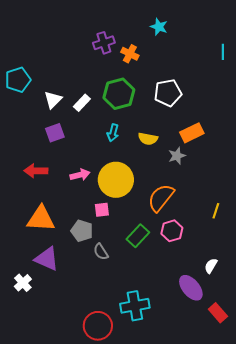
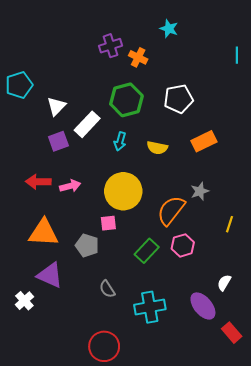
white rectangle: (82, 103) -> (87, 124), moved, size x1.4
gray star: (177, 156) -> (200, 191), moved
pink arrow: (80, 175) -> (70, 186), moved
gray semicircle: (101, 252) -> (107, 289), moved
cyan cross: (135, 306) -> (150, 307), moved

